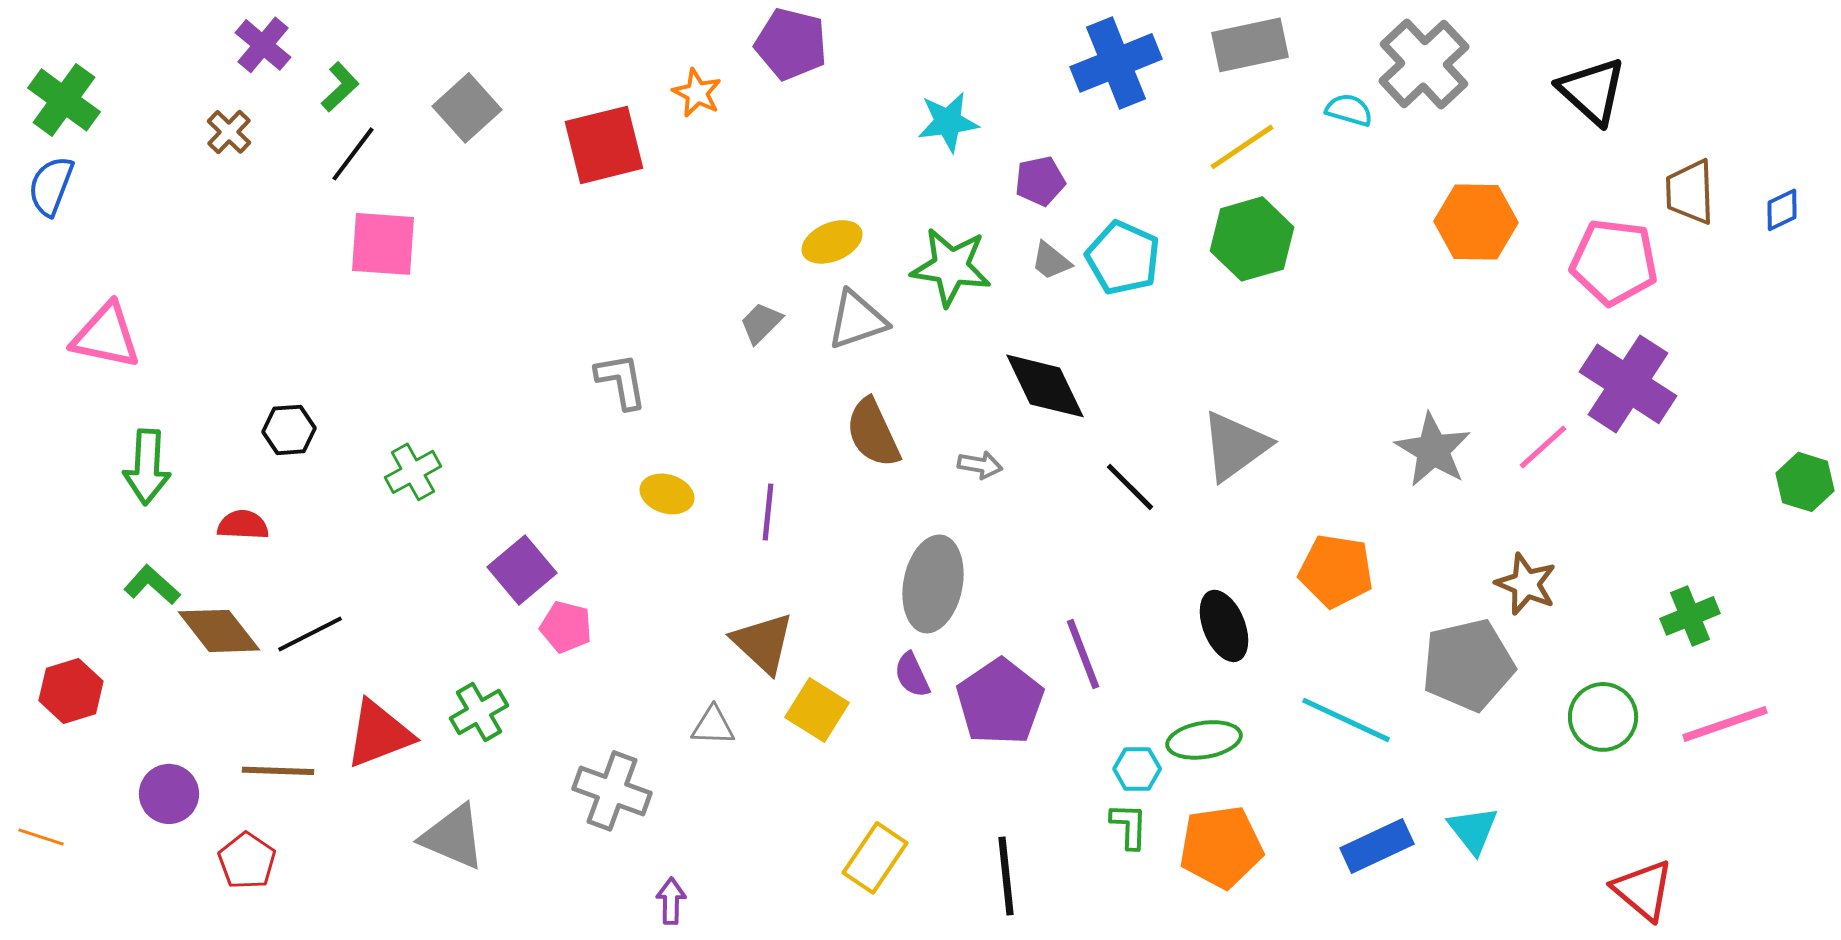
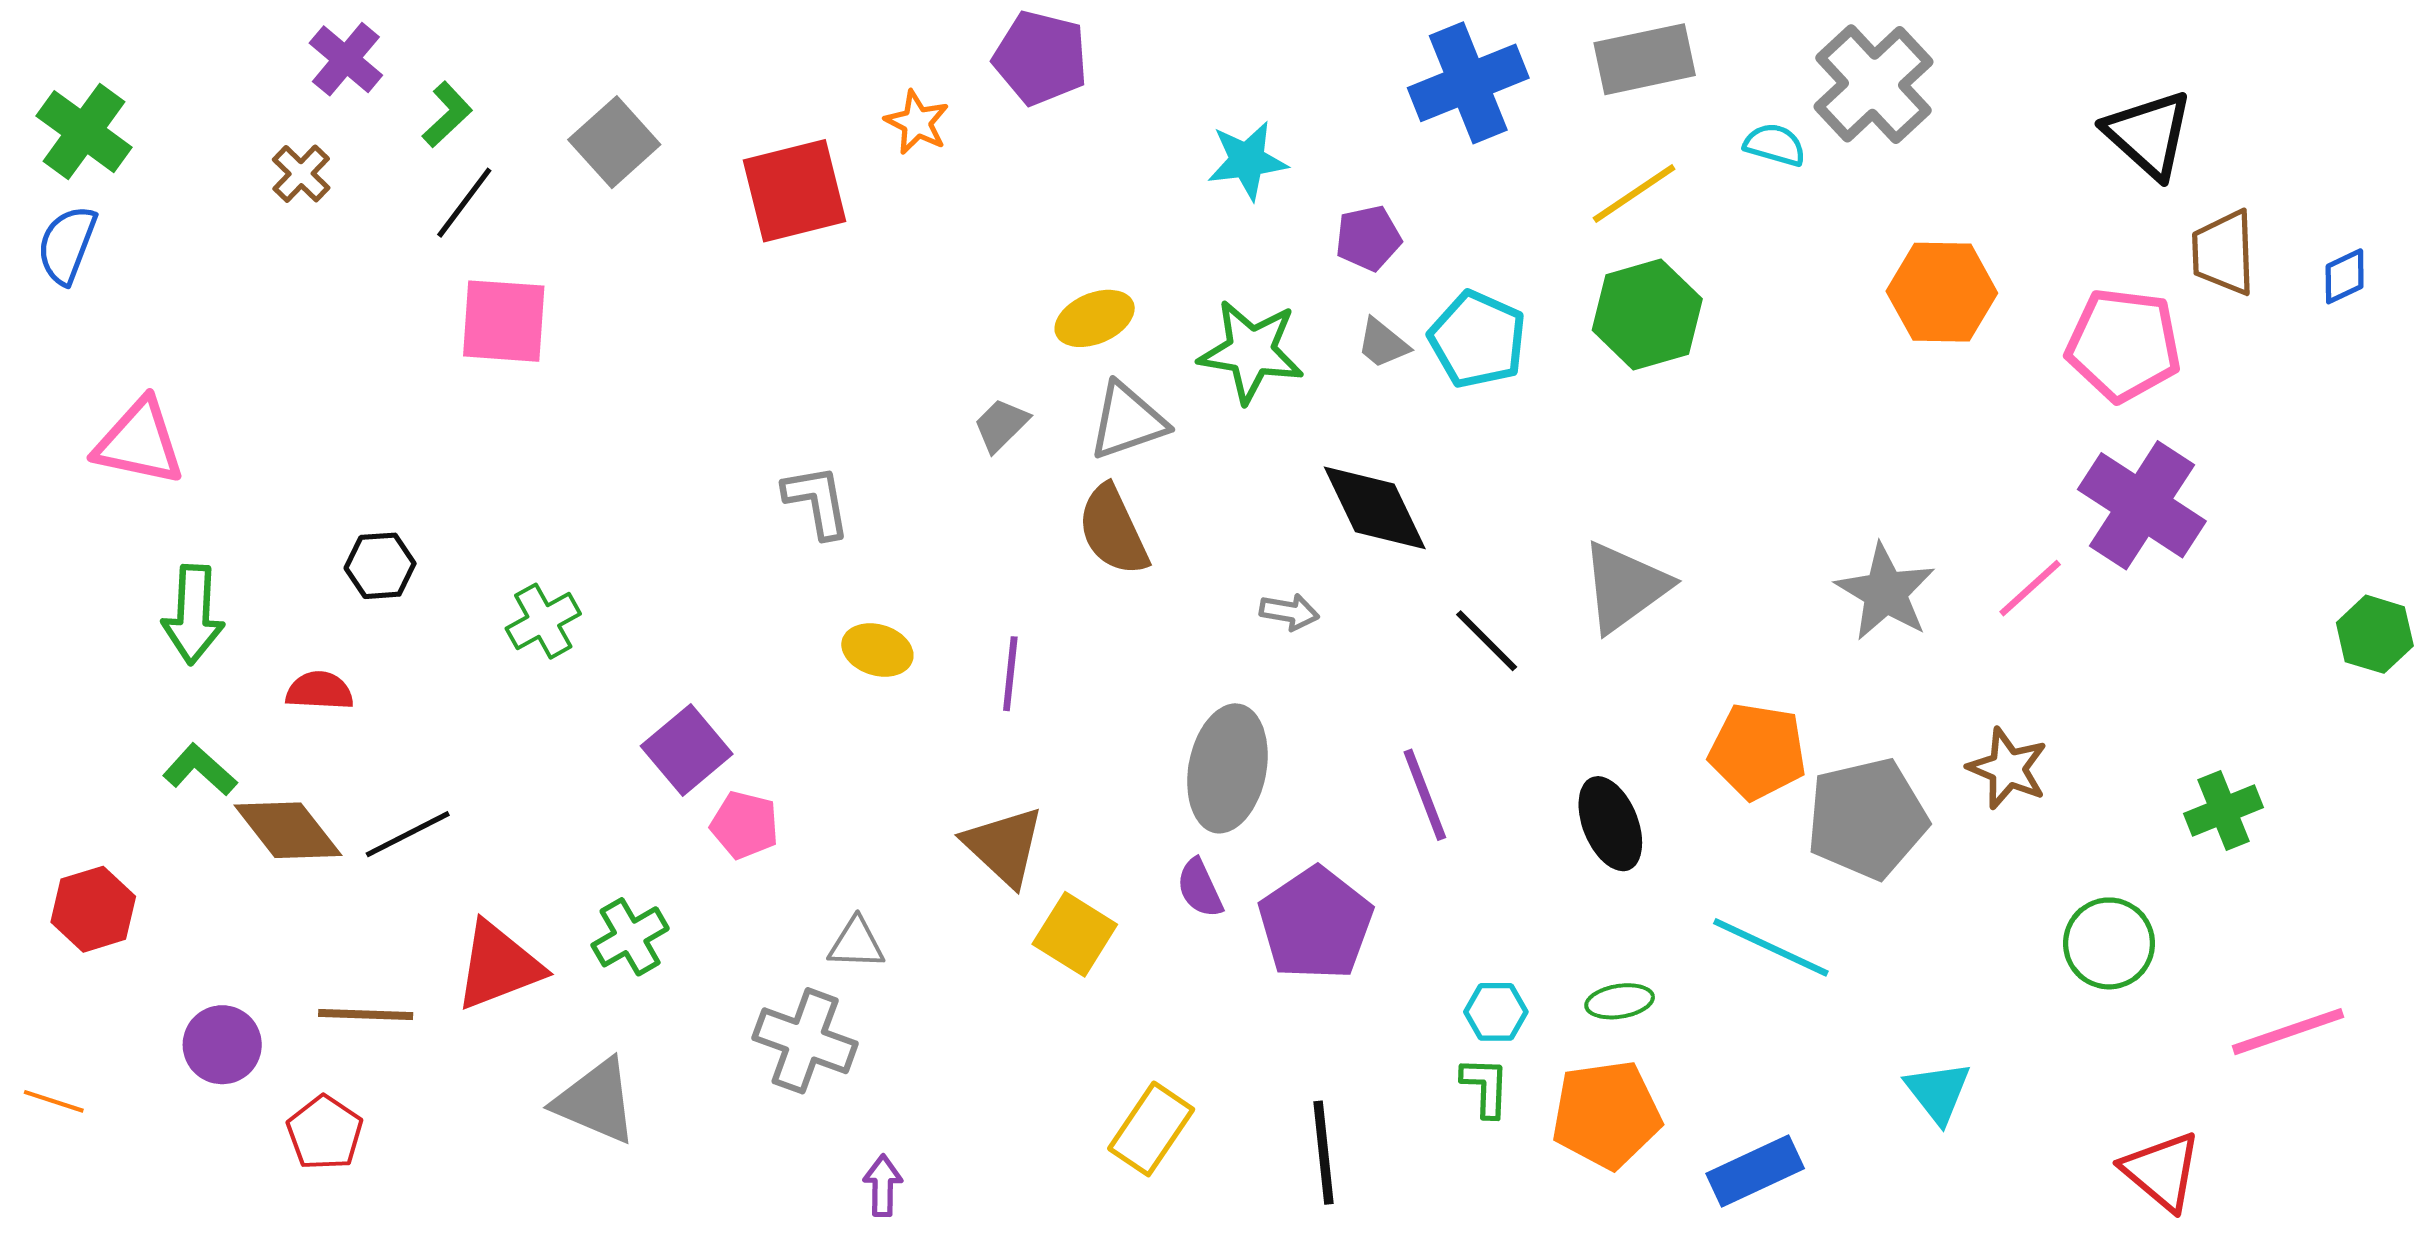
black triangle: (1592, 91) -> (2149, 134), moved
brown semicircle: (873, 433) -> (1113, 530), moved
purple line: (1083, 654) -> (1425, 795), moved
gray pentagon: (1468, 665) -> (1867, 818), moved
pink line: (1725, 724) -> (2288, 1032), moved
gray triangle: (713, 726) -> (856, 943), moved
green ellipse: (1204, 740) -> (1620, 1001), moved, size x0.7
blue rectangle: (1377, 846) -> (1755, 1171), moved

